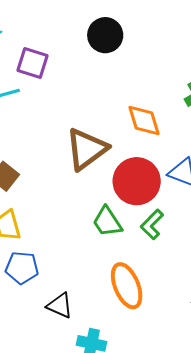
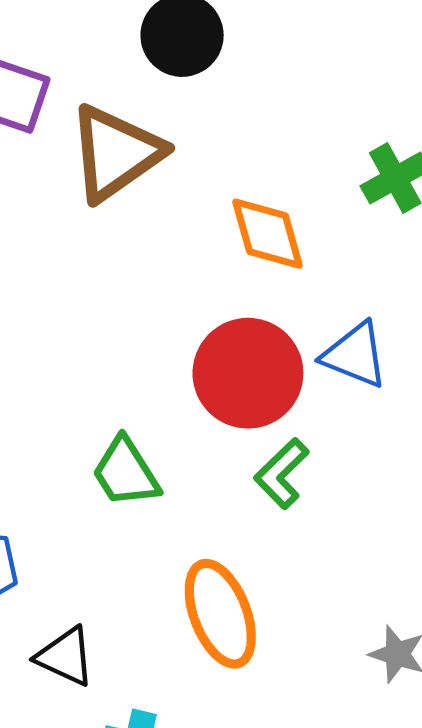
brown triangle: (86, 149) -> (116, 153), moved
green trapezoid: (107, 222) -> (126, 472), moved

